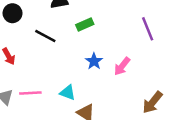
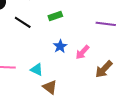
purple line: (148, 29) -> (106, 24), turned -66
brown arrow: (152, 102) -> (104, 69), moved

